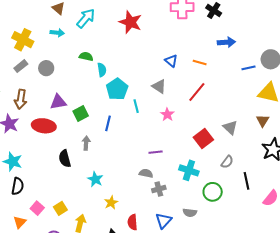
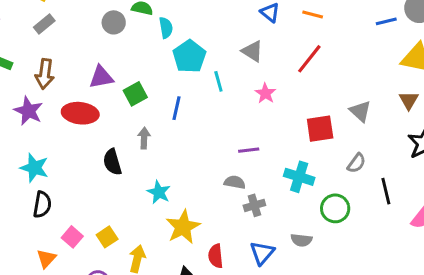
gray circle: (46, 68) -> (114, 22), moved
red square: (203, 139) -> (320, 129), turned 30
yellow star: (111, 203) -> (183, 227), size x1.6

